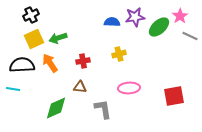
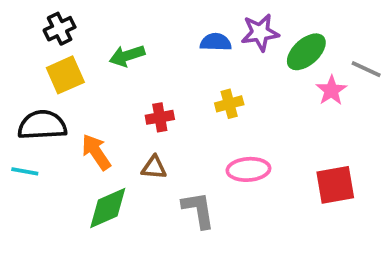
pink star: (180, 16) -> (331, 90), moved
green arrow: (58, 38) -> (127, 56), moved
orange arrow: (50, 63) -> (96, 152), moved

